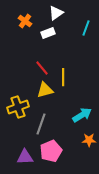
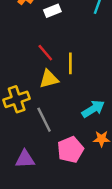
gray line: (41, 124) -> (44, 120), turned -45
pink pentagon: (51, 151) -> (70, 150), moved

